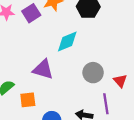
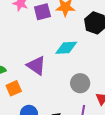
orange square: (28, 100) -> (14, 88), turned -35

